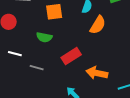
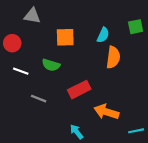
orange semicircle: (98, 25) -> (113, 57), turned -30
white line: (15, 54) -> (21, 71), moved

